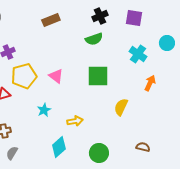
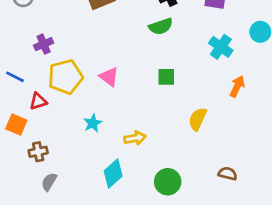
green square: (98, 76) -> (166, 77), size x0.6

